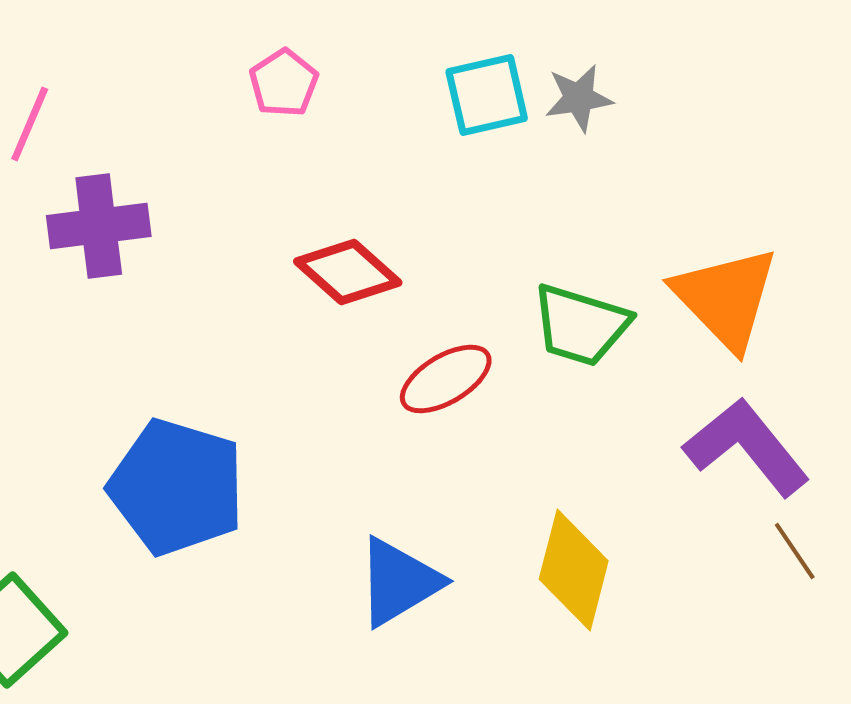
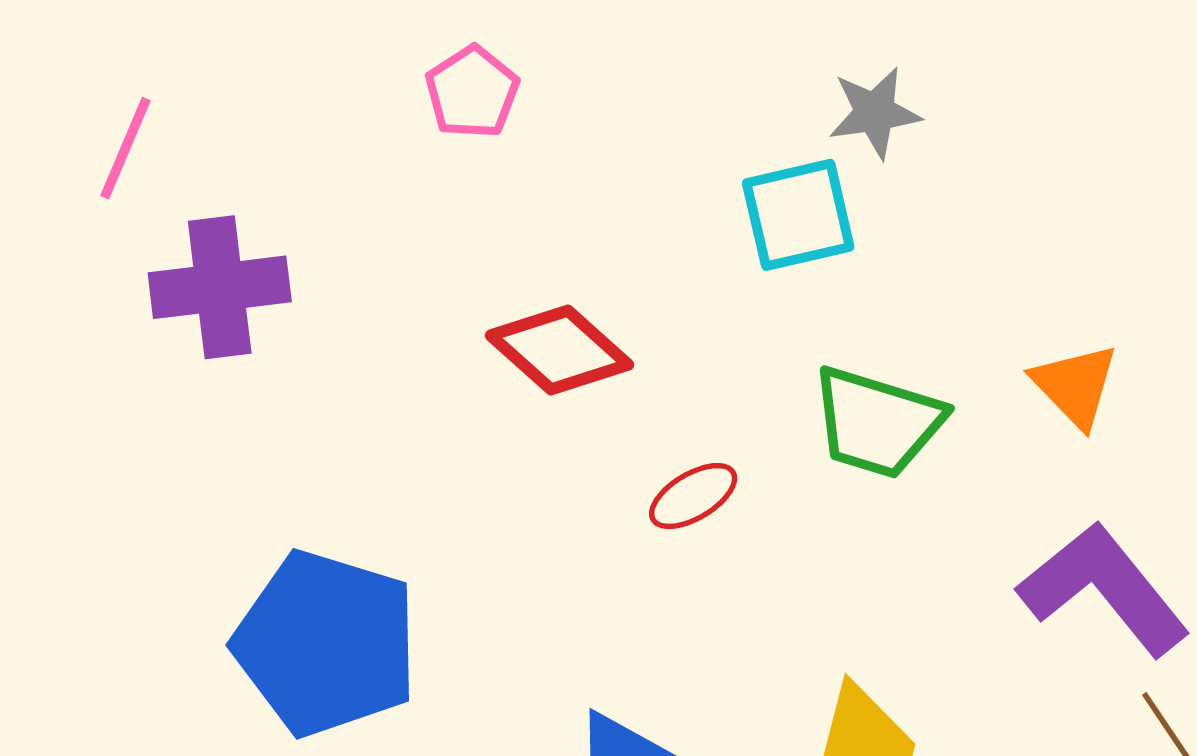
cyan square: (487, 95) -> (798, 215), moved
orange triangle: (726, 298) -> (1075, 386), size x0.6
red ellipse: (446, 379) -> (693, 496), size x0.7

